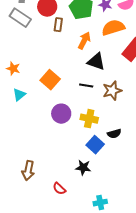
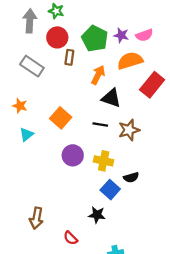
gray rectangle: (20, 18) -> (32, 66), moved

